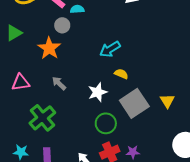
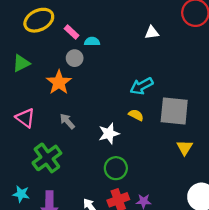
cyan arrow: (110, 49) -> (142, 86), moved
pink triangle: (21, 82) -> (25, 118), turned 42
gray square: (134, 103) -> (174, 111), moved, turned 36

